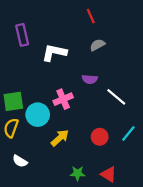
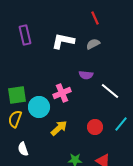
red line: (91, 16) -> (95, 18), moved
white L-shape: (54, 53) -> (63, 41), moved
white semicircle: (20, 161) -> (23, 149), turned 40

